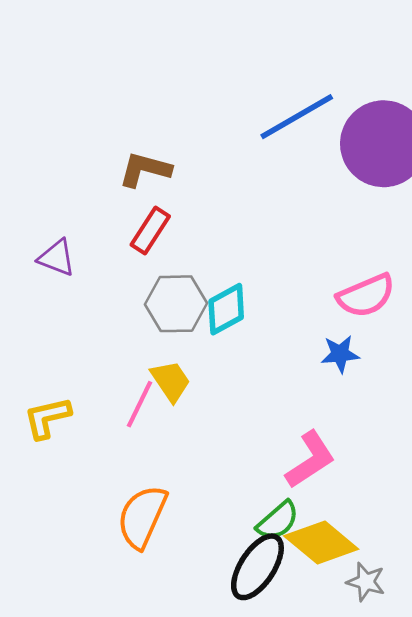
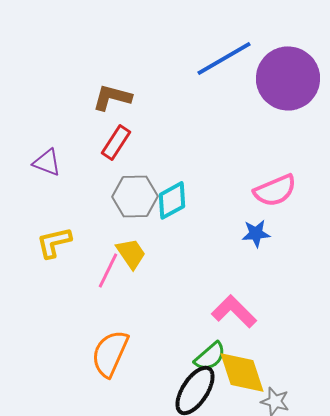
yellow L-shape: (47, 418) -> (54, 242), moved
pink L-shape: (310, 460) -> (234, 311), turned -102
yellow diamond: (321, 542) -> (242, 372), turned 32

